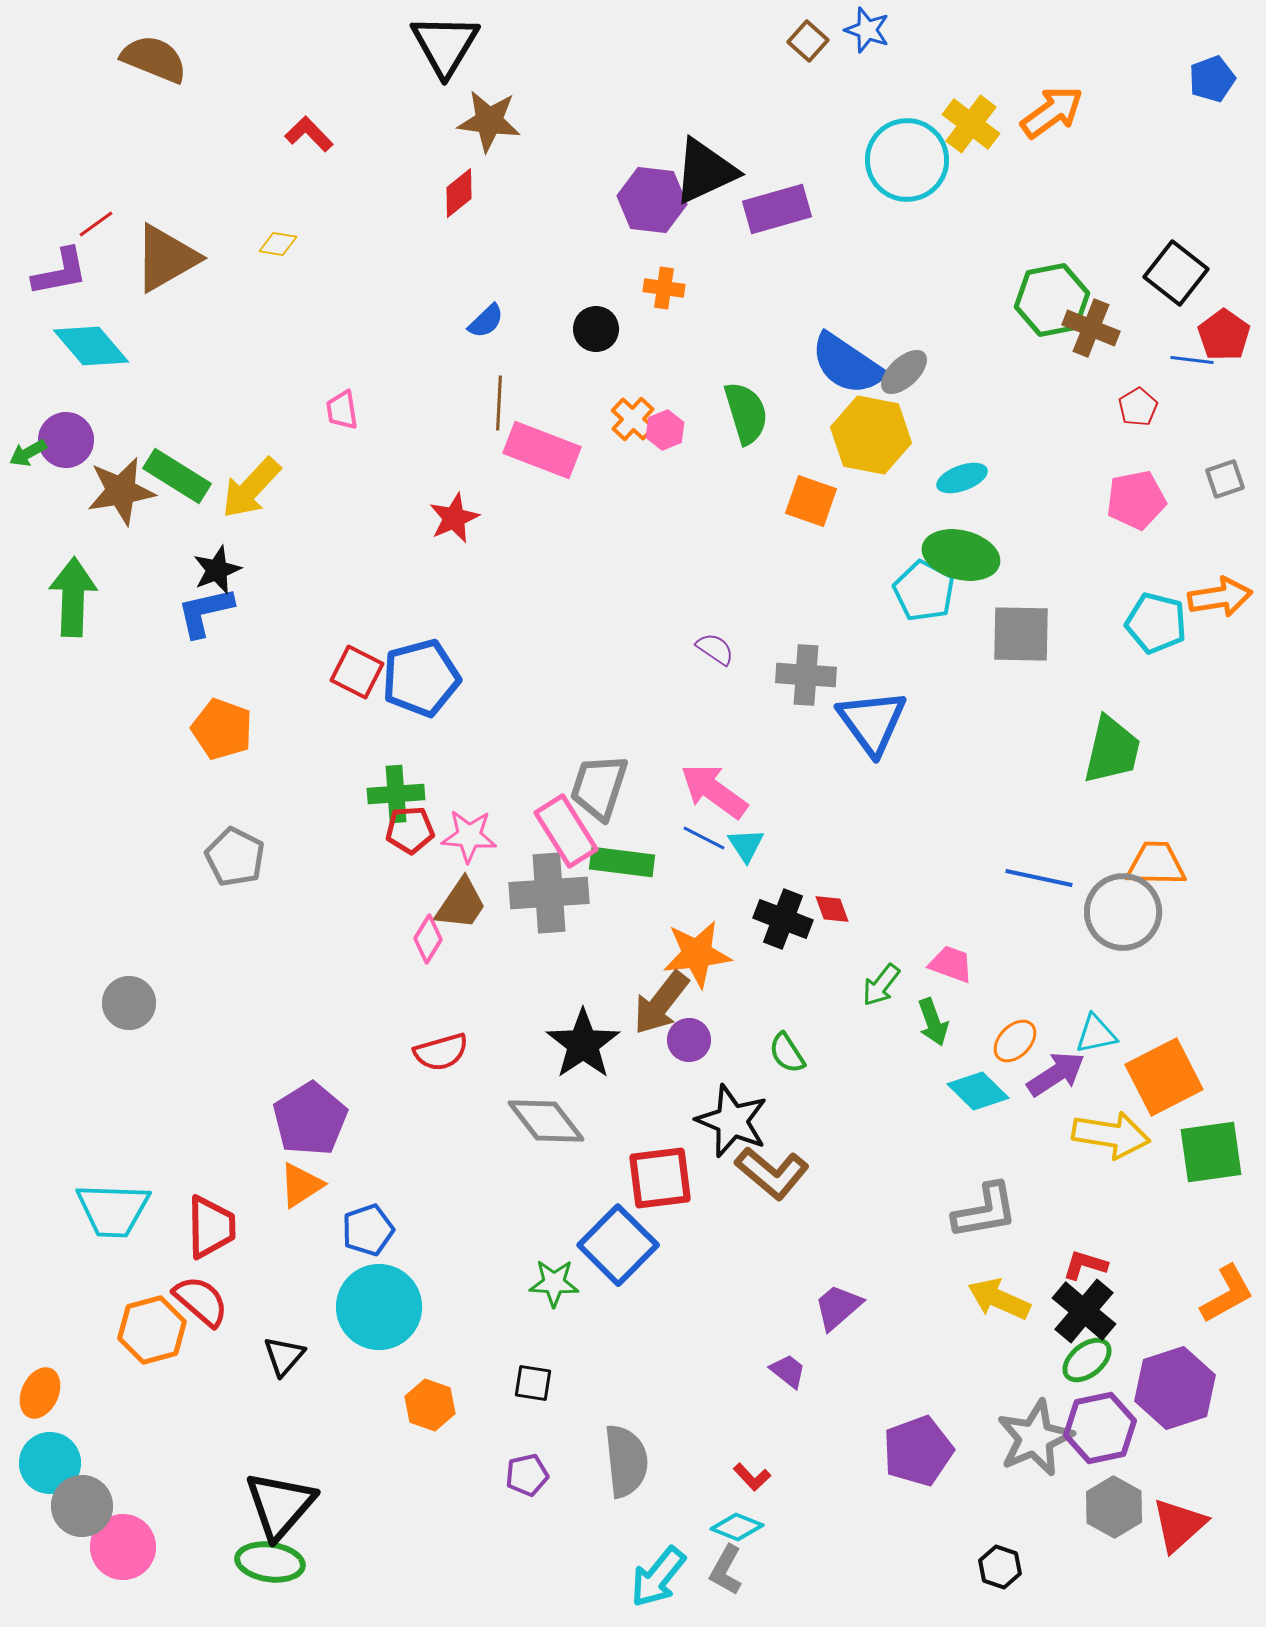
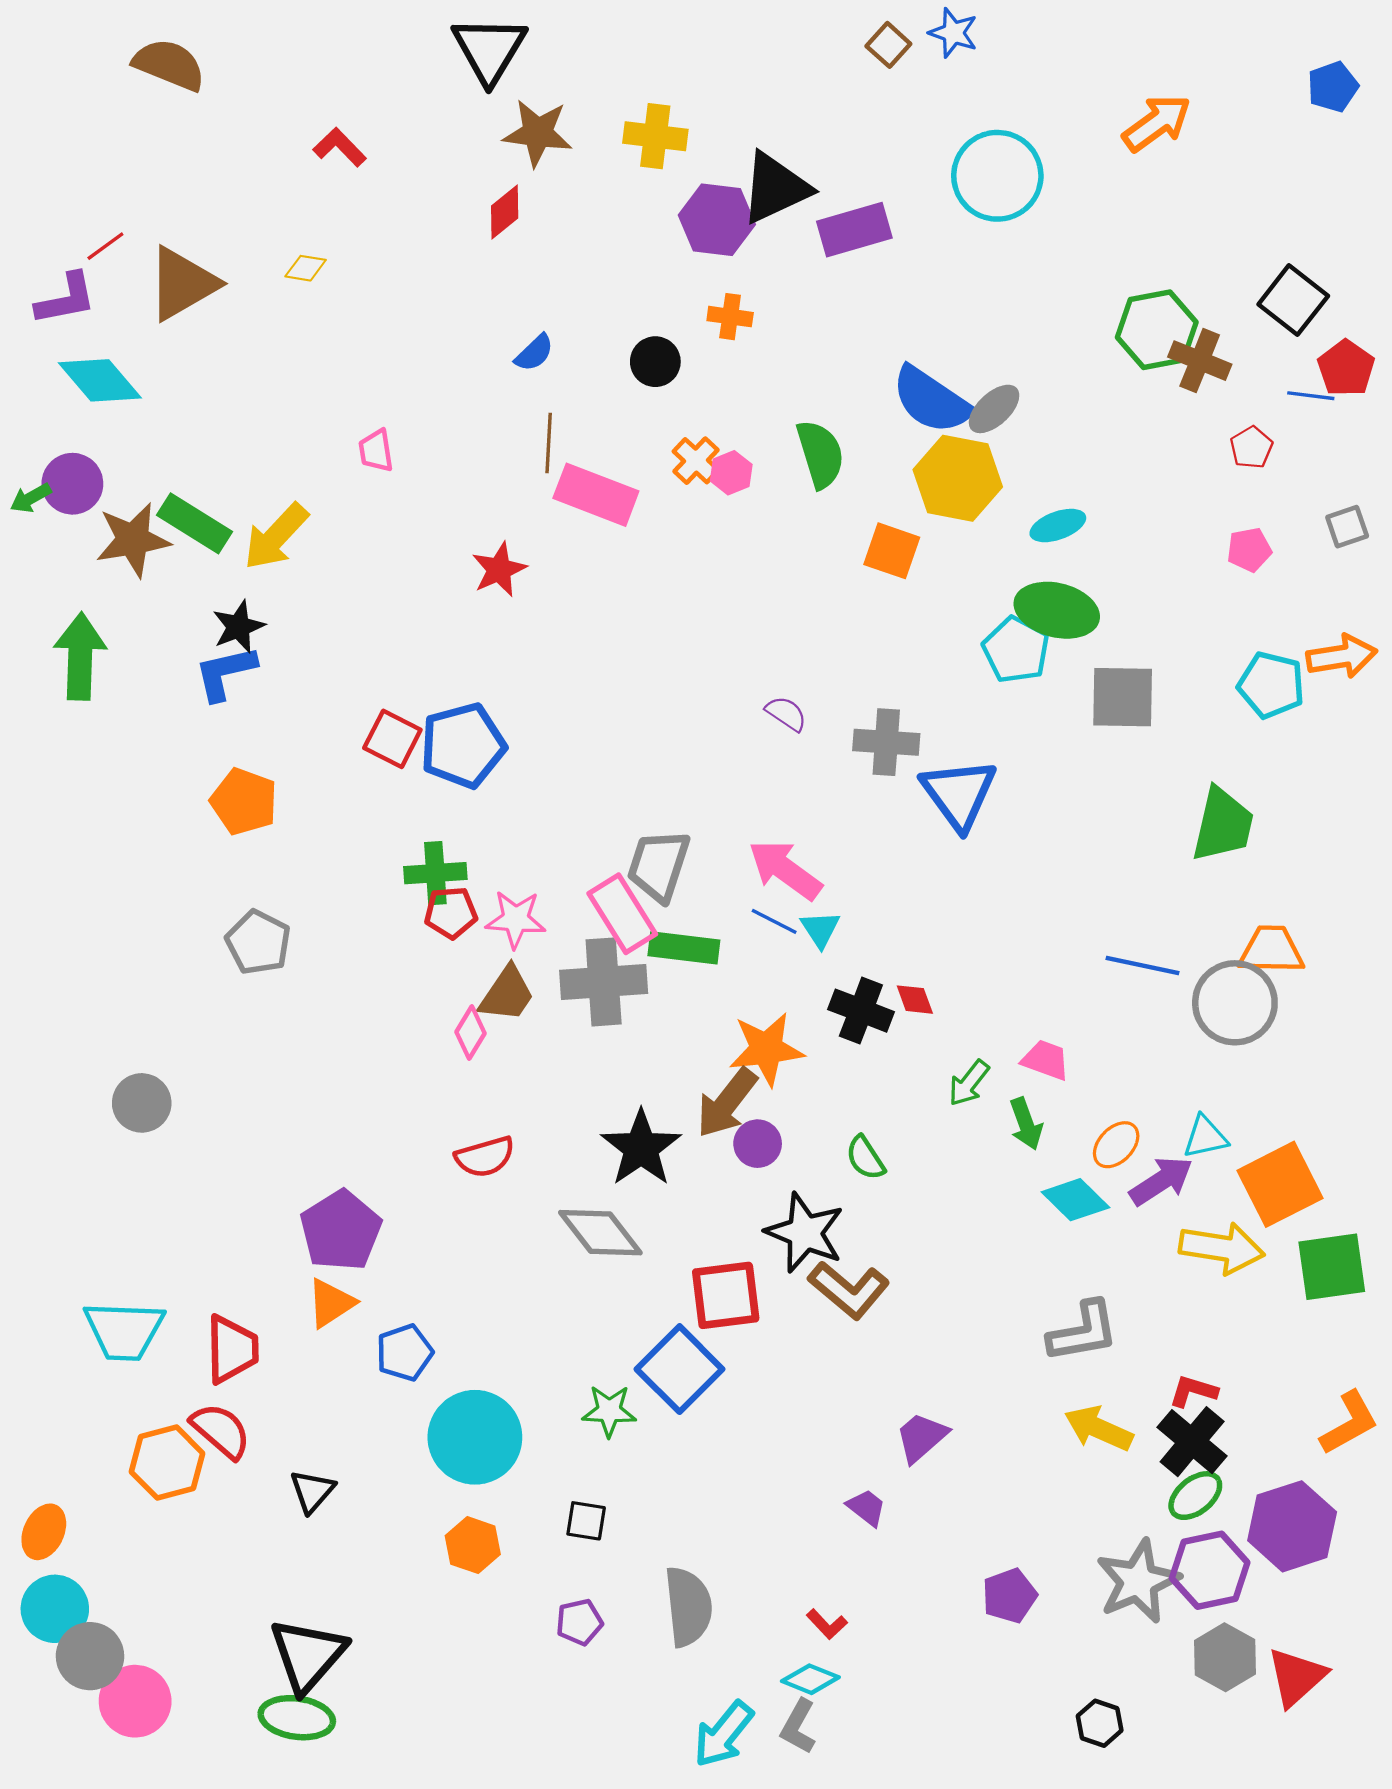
yellow cross: (971, 124) -> (655, 136), moved, turned -30
pink pentagon: (1136, 500) -> (1249, 550), size x0.7
cyan circle: (379, 1307) -> (475, 1437), moved
purple pentagon: (918, 1451) -> (1009, 1596), size x0.7

